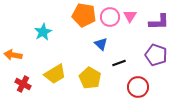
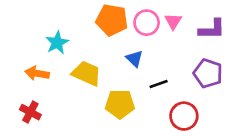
orange arrow: (13, 55) -> (37, 73), moved
yellow trapezoid: (55, 74) -> (86, 73), moved, turned -125
yellow pentagon: (90, 78) -> (120, 104), turned -30

